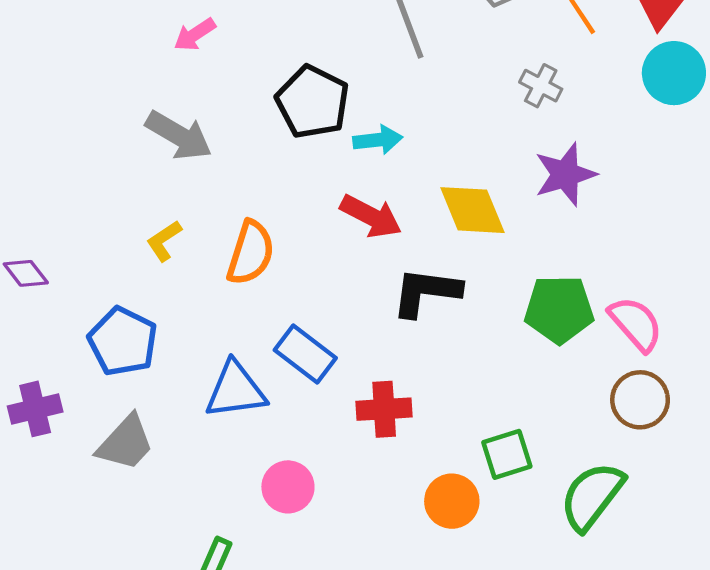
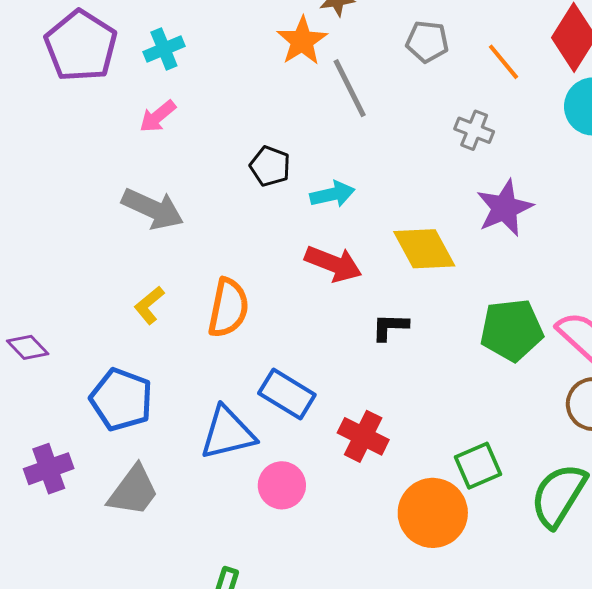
black pentagon: (313, 102) -> (270, 166), size x0.6
black L-shape: (426, 292) -> (390, 327), size x0.6
red cross: (384, 409) -> (363, 436), turned 36
pink circle: (288, 487) -> (282, 485), moved
orange circle: (452, 501) -> (433, 513), size x1.4

